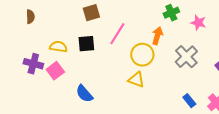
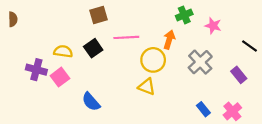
brown semicircle: (30, 17) -> (13, 19), moved
pink line: (117, 34) -> (126, 37), turned 55
black square: (86, 44) -> (93, 48), turned -30

